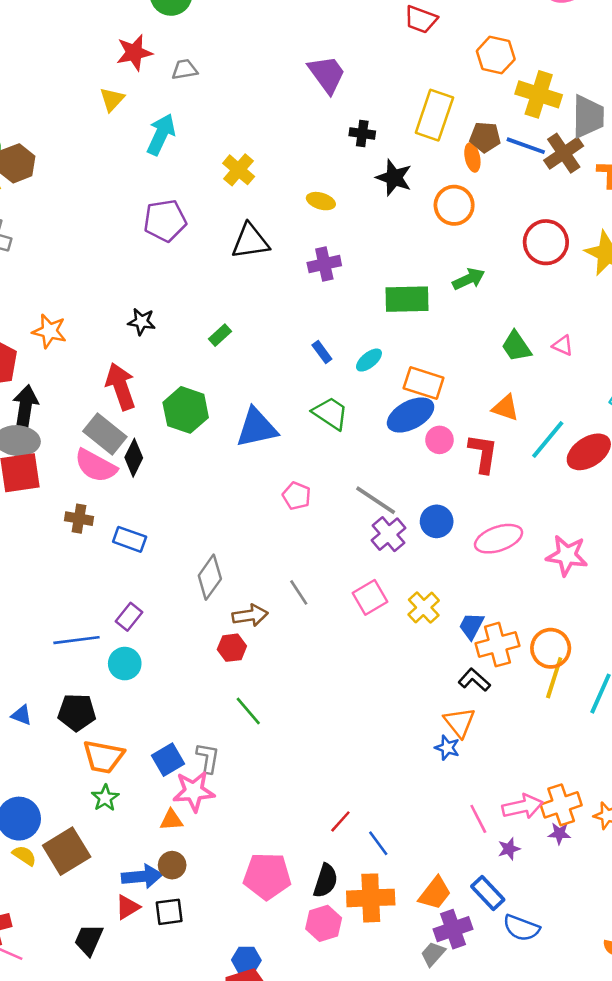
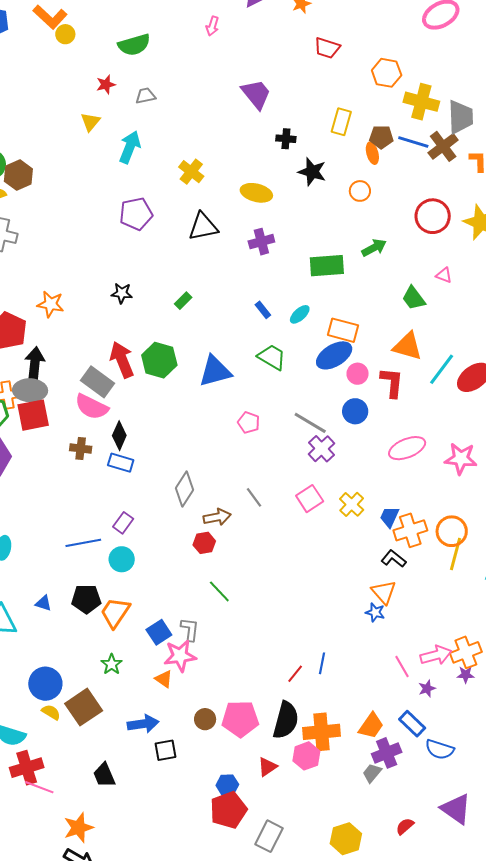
red star: (134, 53) -> (106, 85), size x0.7
yellow rectangle: (434, 115) -> (341, 122), size x0.7
yellow ellipse: (321, 201) -> (256, 193), size x1.4
orange circle: (454, 205) -> (360, 191), size x0.7
pink triangle: (563, 345) -> (444, 275), moved
red arrow: (121, 386) -> (122, 360), moved
orange triangle: (505, 408) -> (408, 346), size x1.4
black diamond: (134, 458) -> (119, 436), moved
blue circle: (437, 521) -> (355, 411), moved
orange trapezoid: (103, 757) -> (115, 612), moved, turned 116
orange triangle: (171, 820) -> (164, 679), turned 42
blue line: (378, 843) -> (322, 663), moved, turned 50
brown circle: (172, 865) -> (205, 719), moved
black semicircle: (326, 881) -> (286, 720), size x1.4
red triangle: (128, 907) -> (267, 767), moved
pink hexagon: (324, 923) -> (306, 756), moved
black trapezoid: (89, 940) -> (104, 775), turned -44

